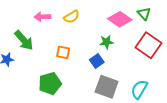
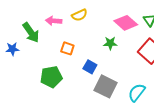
pink arrow: (42, 17) -> (54, 21), moved
blue square: (97, 61) -> (90, 67), moved, turned -32

